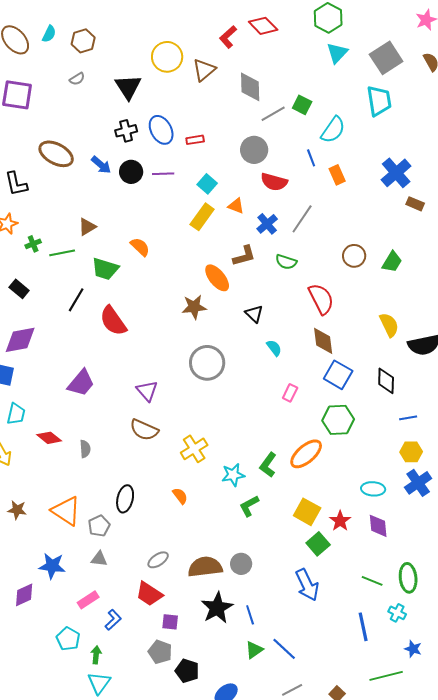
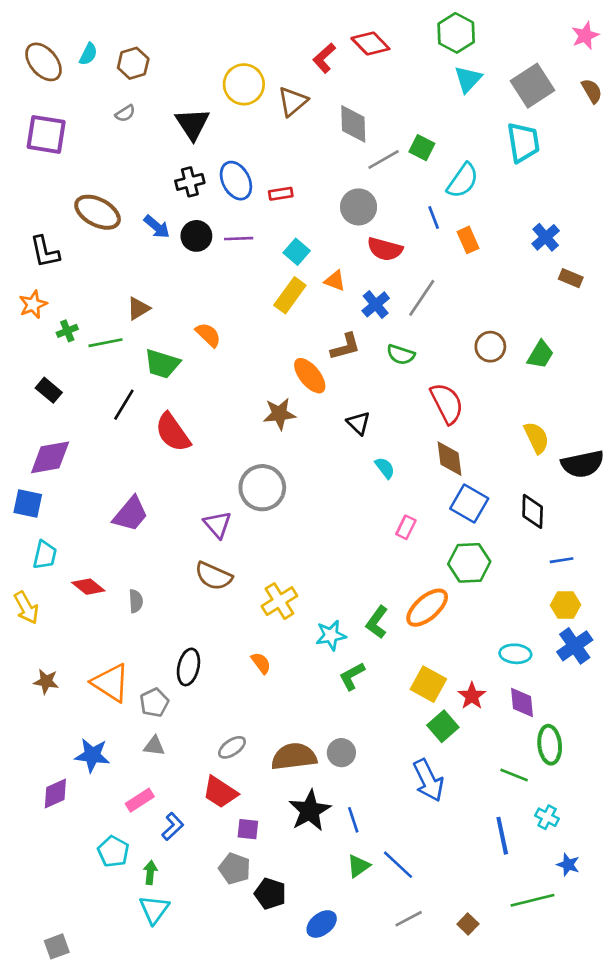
blue cross: (396, 173) -> (546, 237), size x0.7
gray circle: (207, 363) -> (262, 488), moved
green ellipse: (408, 578) -> (550, 745), moved

